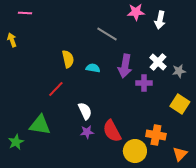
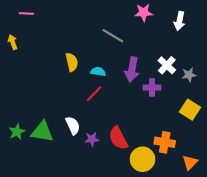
white arrow: (160, 20) -> (179, 21), moved
red line: (56, 89) -> (94, 94), moved
white semicircle: (85, 111) -> (73, 125), moved
green star: (16, 142) -> (17, 132), moved

